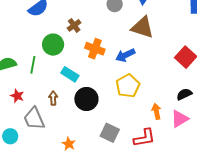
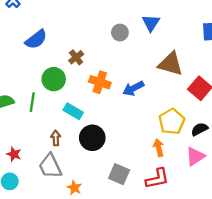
brown triangle: (143, 27) -> (171, 64), moved
yellow pentagon: (128, 86) -> (172, 122), moved
red star: (17, 96) -> (14, 154), moved
orange arrow: (156, 111) -> (159, 148), moved
gray trapezoid: (34, 119) -> (50, 166), moved

